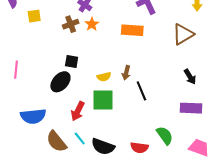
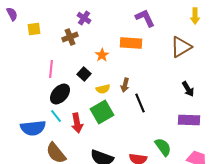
orange star: (92, 24) -> (102, 55), moved
black square: (72, 62) -> (84, 74), moved, turned 32
pink line: (16, 70) -> (51, 69), moved
green square: (103, 100) -> (102, 112), turned -30
red arrow: (78, 111) -> (77, 123), turned -36
cyan line: (80, 138) -> (56, 116), moved

